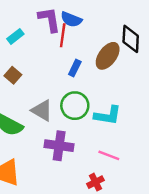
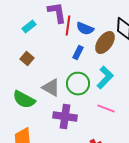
blue semicircle: (71, 19) -> (85, 29), moved
cyan L-shape: (108, 115) -> (105, 78), moved, turned -55
pink line: (109, 155) -> (106, 109), moved

